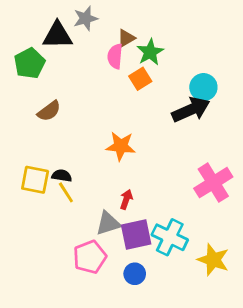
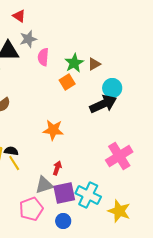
brown triangle: (126, 38) -> (94, 64), moved
pink semicircle: (115, 56) -> (43, 57), moved

